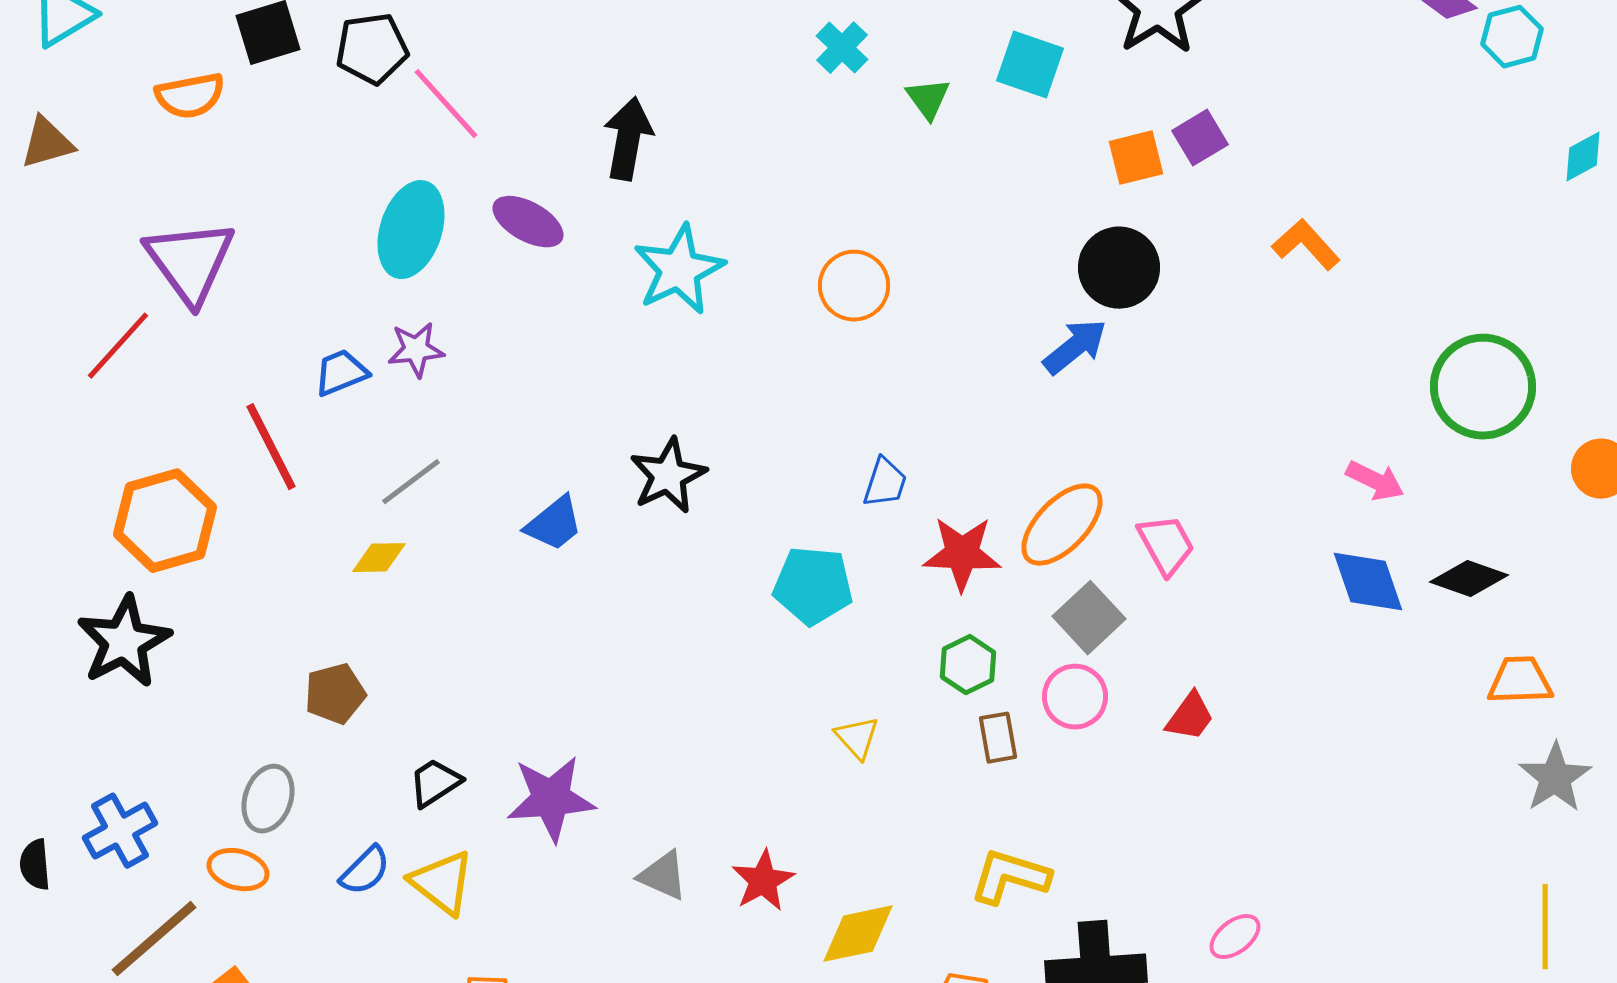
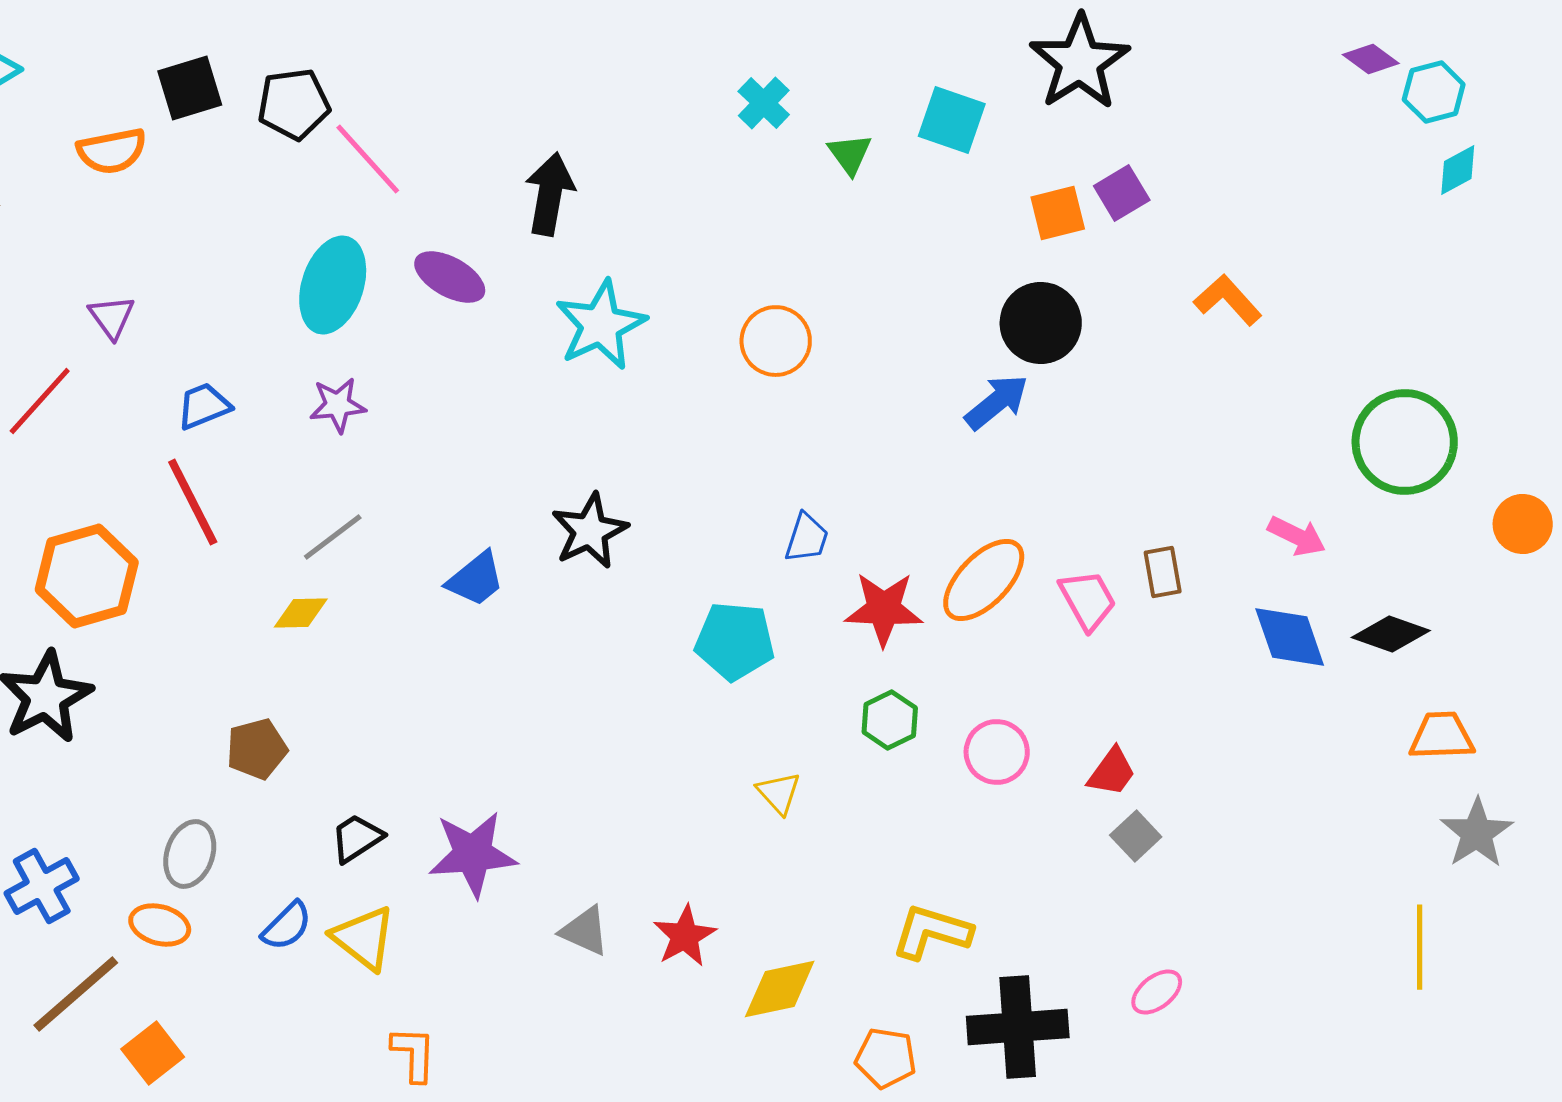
cyan diamond: (1583, 157) -> (1458, 170), moved
purple triangle: (190, 262) -> (112, 317), size x0.5
blue trapezoid: (341, 373) -> (204, 406), moved
gray square: (1089, 618) -> (1136, 836), moved, size x0.7
brown rectangle: (998, 738) -> (1163, 572), moved
yellow line: (1545, 927) -> (1420, 947), moved

